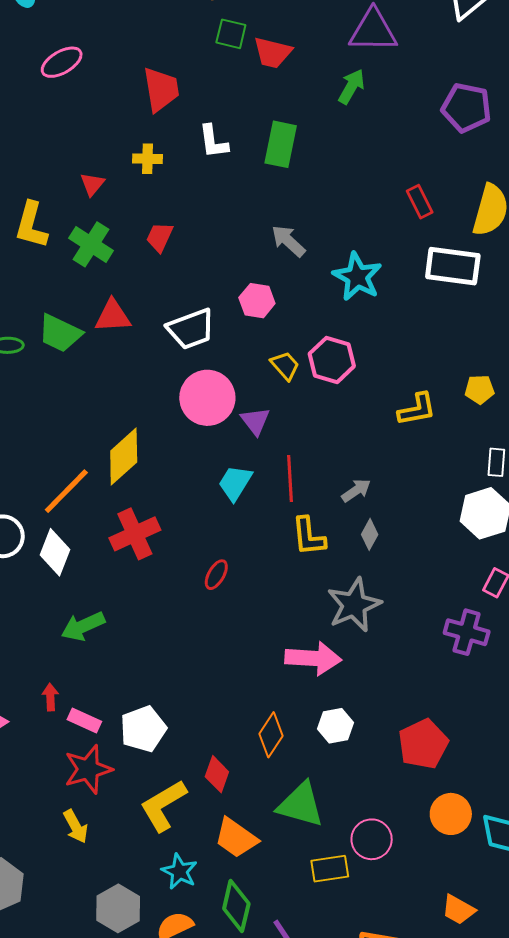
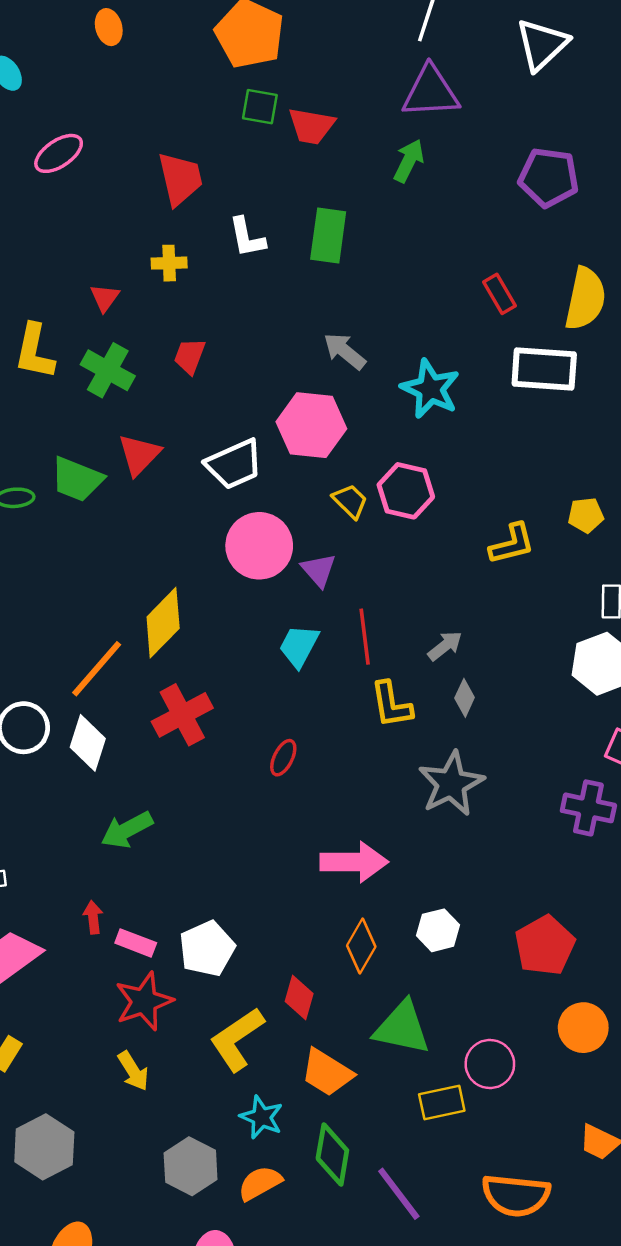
pink hexagon: (257, 301) -> (311, 425), size x1.6
red triangle: (113, 316) -> (139, 455), turned -39
pink arrow: (313, 658) -> (354, 862), moved

